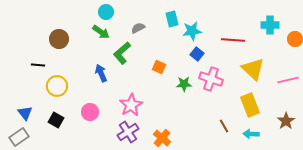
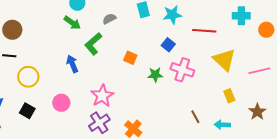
cyan star: (192, 31) -> (172, 15), moved
brown circle: (59, 39) -> (12, 30), moved
yellow rectangle: (250, 105) -> (229, 96), moved, size x0.6

